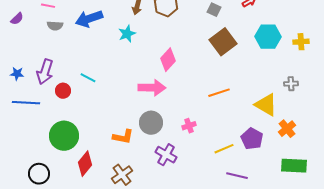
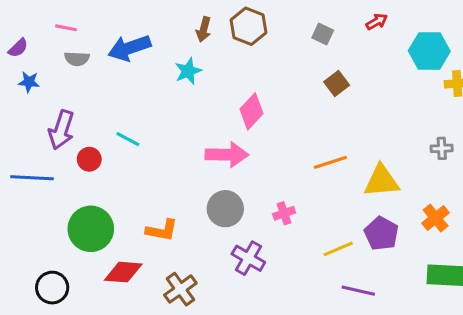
cyan hexagon: (268, 37) -> (429, 51), moved
brown square: (223, 42) -> (337, 83), size x0.6
blue star: (17, 74) -> (29, 82), moved
yellow triangle: (266, 105) -> (381, 181), moved, turned -35
orange L-shape: (123, 137) -> (162, 230), moved
red diamond: (85, 164) -> (123, 272), turned 55

